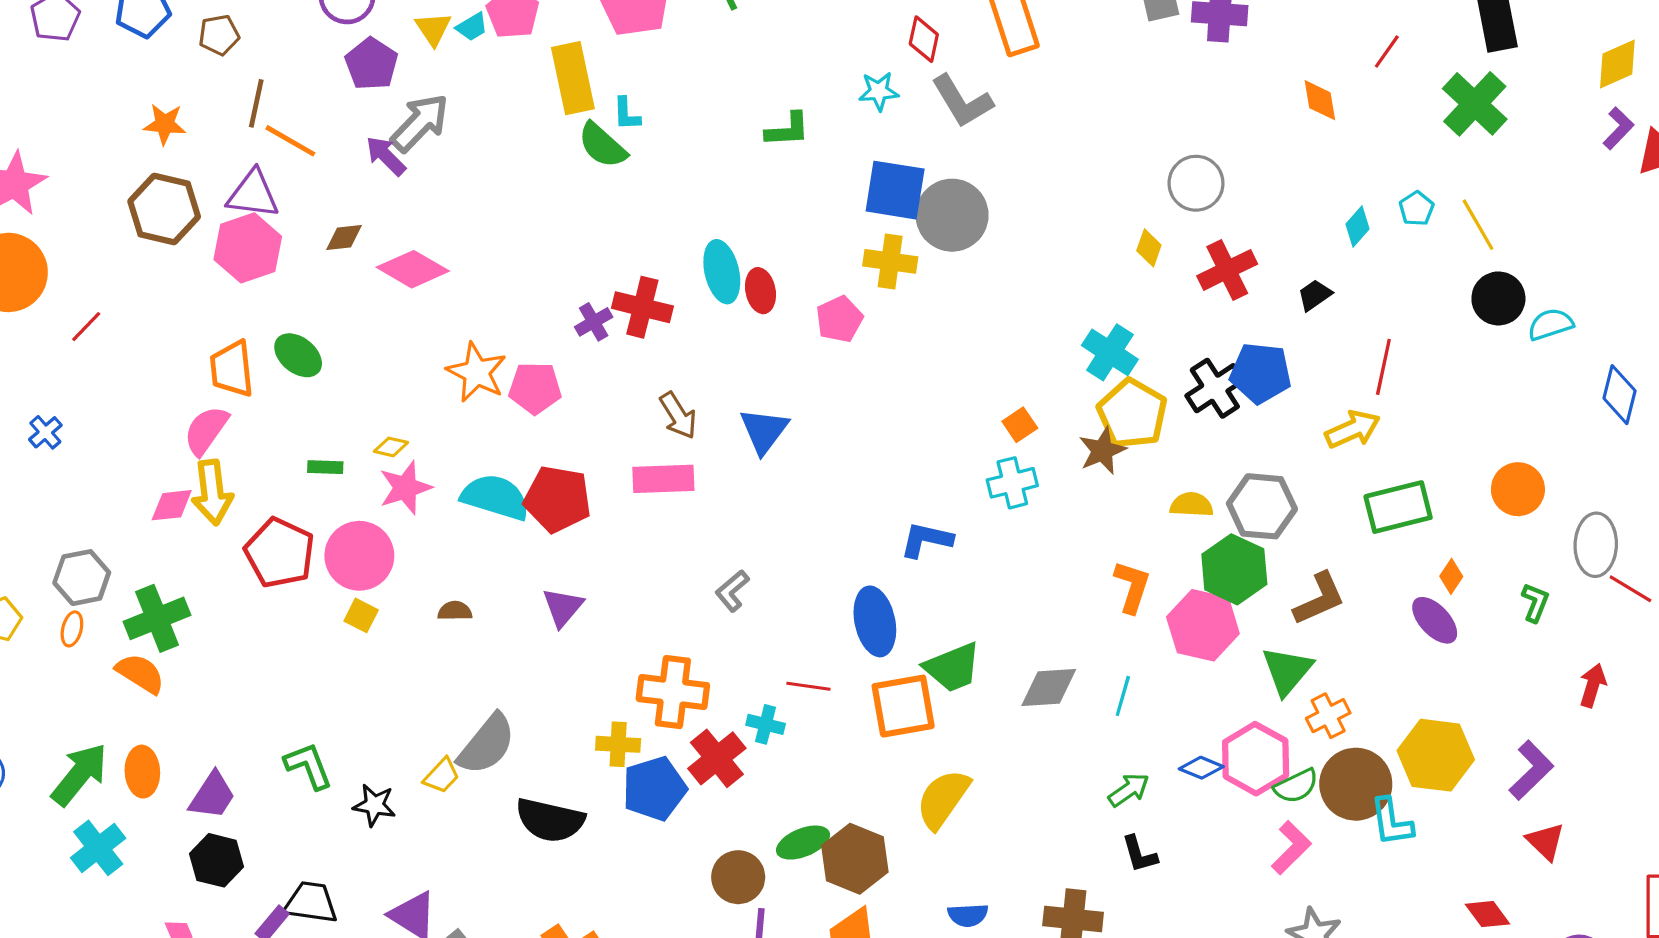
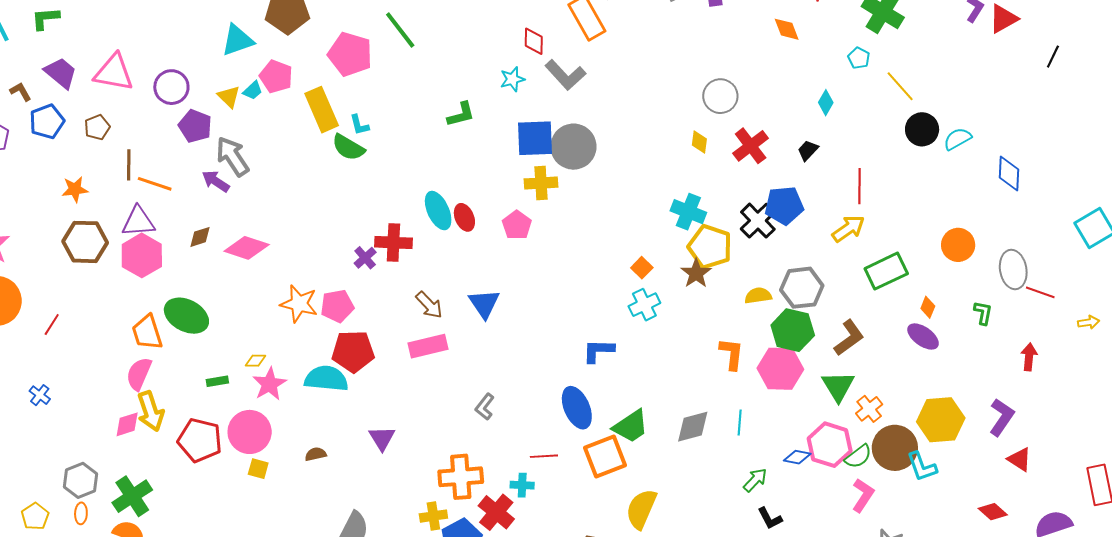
gray arrow: (420, 123) -> (233, 156), turned -66
cyan pentagon: (1416, 209) -> (859, 58), moved
green ellipse: (298, 355) -> (186, 316), size x1.4
red pentagon: (558, 499) -> (353, 351), moved

